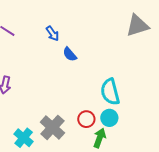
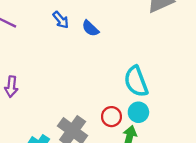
blue semicircle: (70, 54) -> (90, 28), moved

